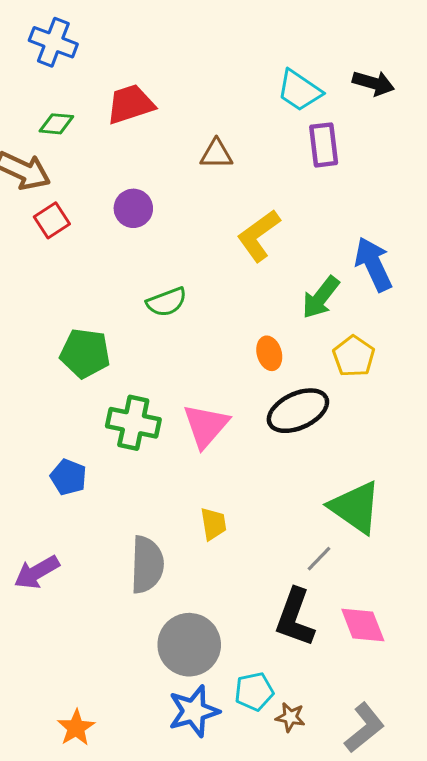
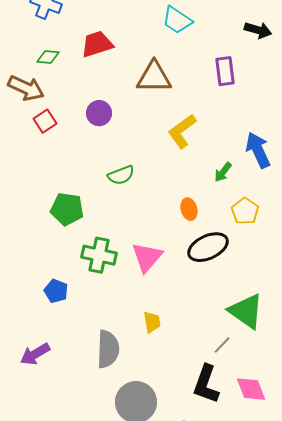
cyan trapezoid: (299, 91) -> (177, 20), moved
brown triangle: (216, 154) -> (154, 77), size x1.6
green arrow: (321, 297) -> (223, 172), size x0.7

